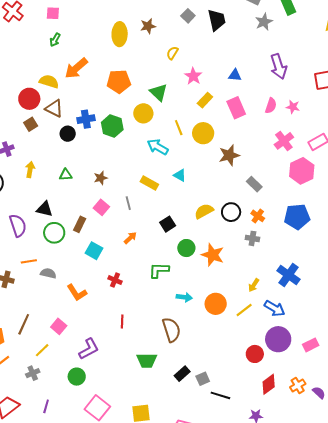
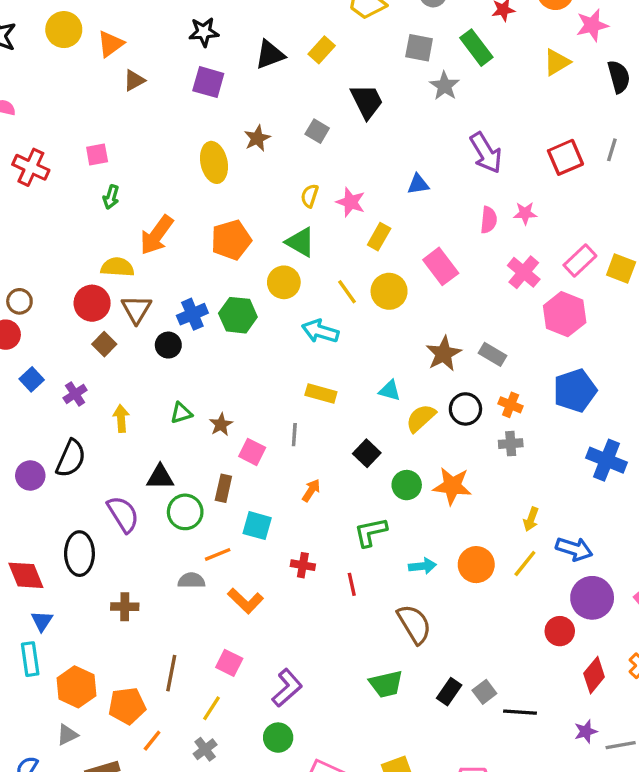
gray square: (188, 16) -> (317, 131), moved
yellow semicircle: (172, 53) -> (310, 196), moved
brown triangle: (54, 108) -> (136, 309), turned 48
pink rectangle: (236, 108) -> (441, 266), moved
brown star: (229, 155) -> (444, 354), moved
cyan triangle: (180, 175) -> (390, 391), moved
brown star: (101, 178) -> (221, 424), moved
gray line: (128, 203) -> (294, 435), turned 32
orange line: (29, 261) -> (218, 554), moved
blue cross: (289, 275) -> (607, 460), moved
red line: (122, 321) -> (352, 584), moved

